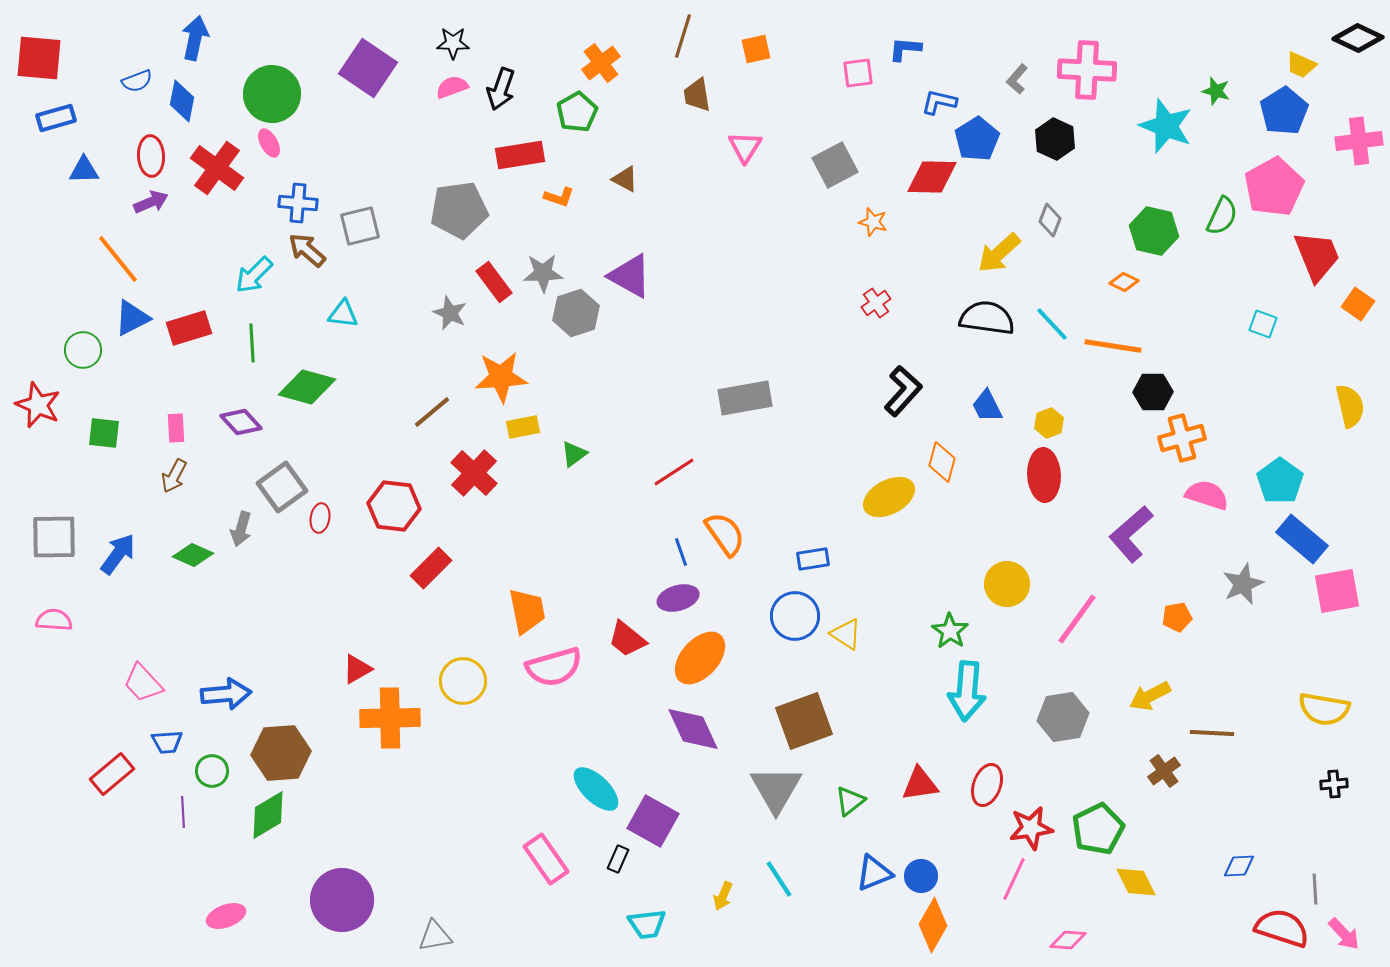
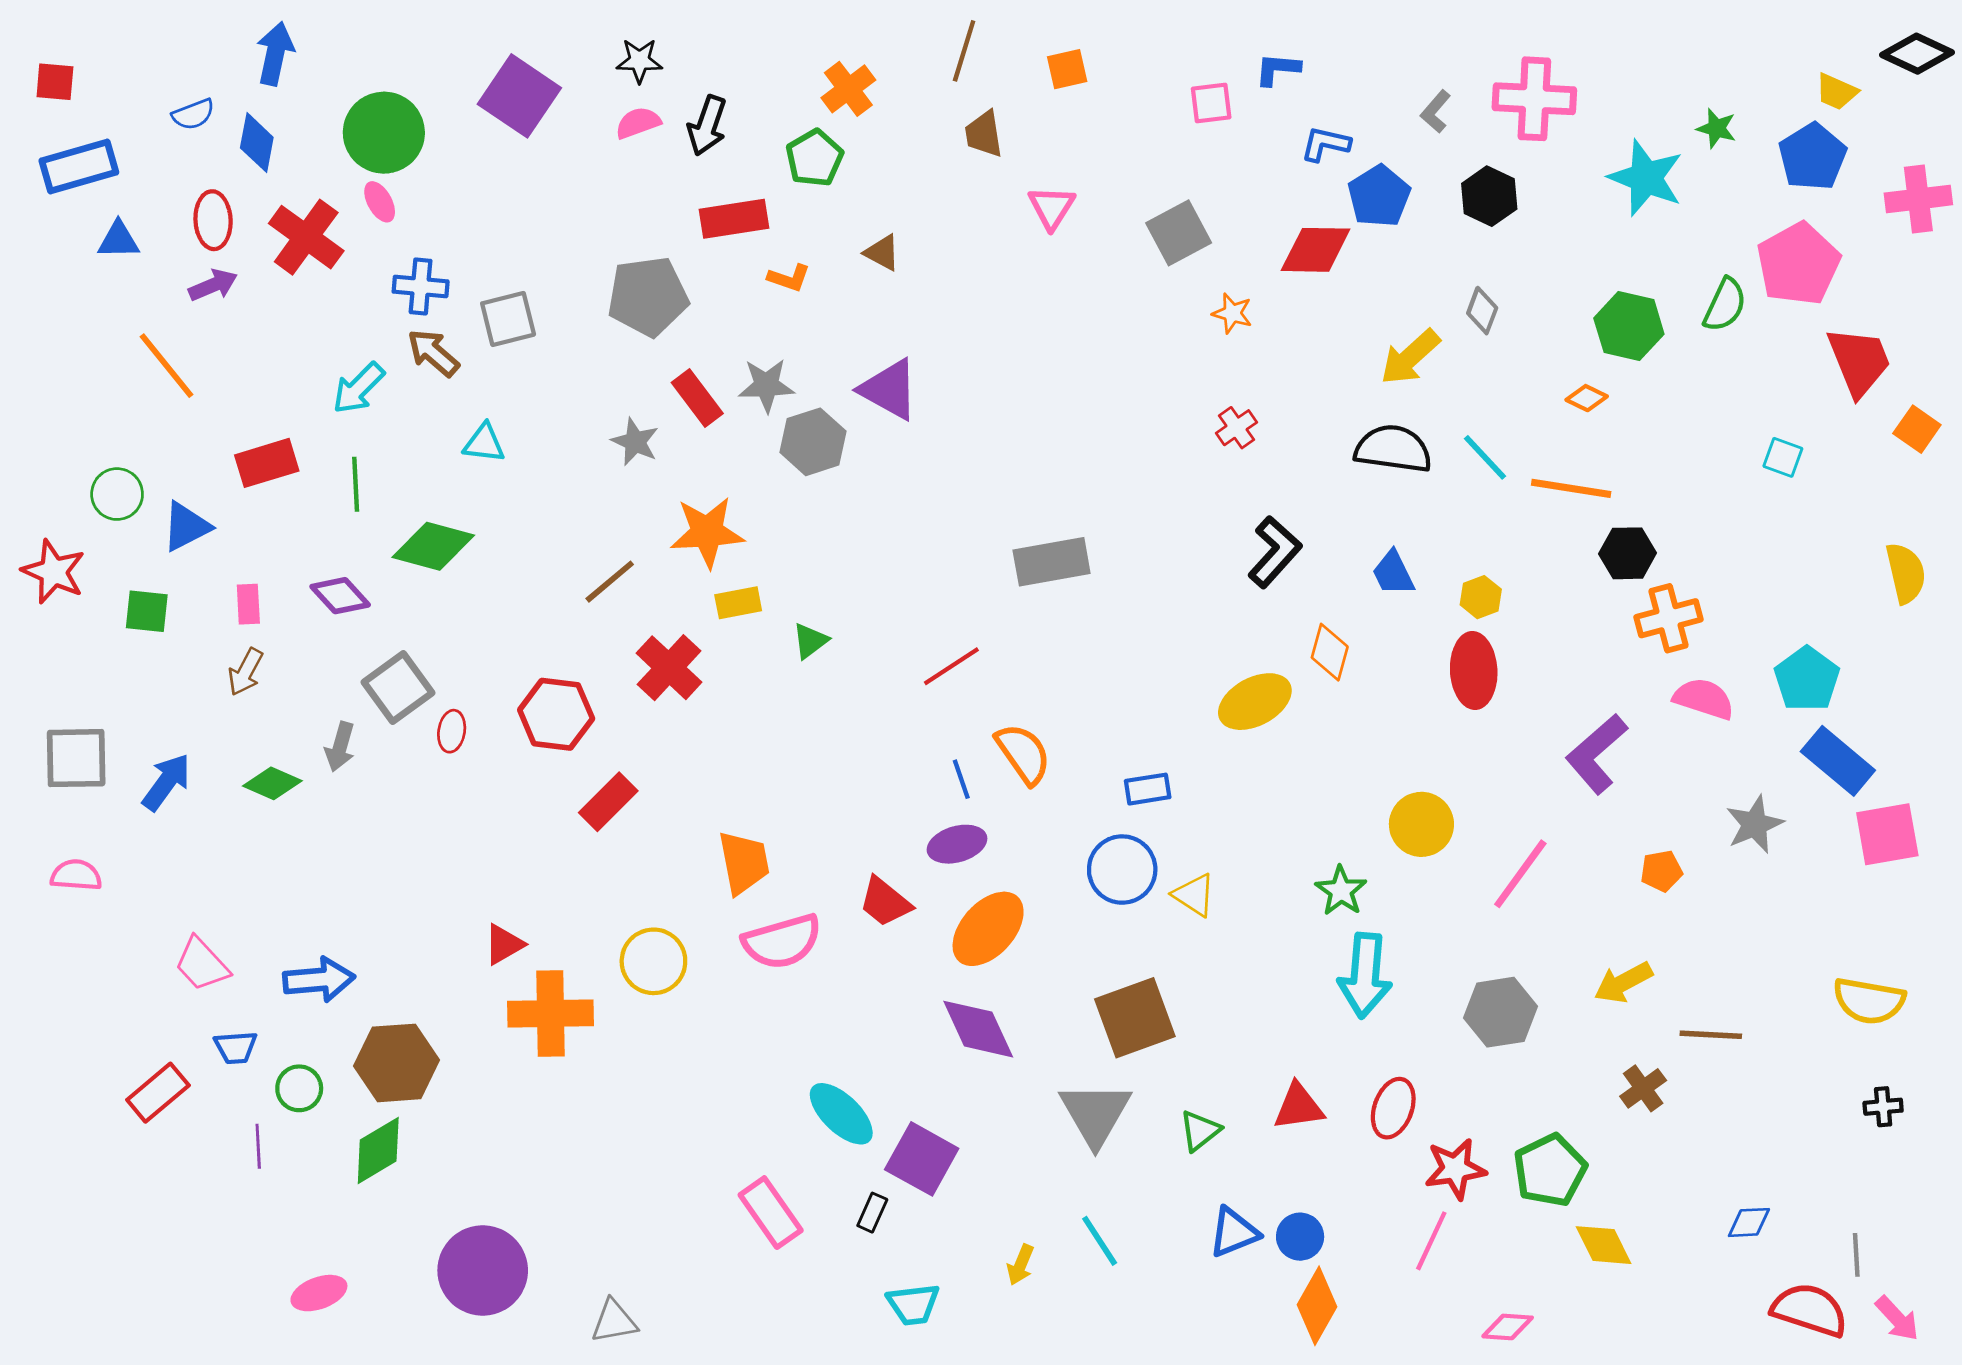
red square: (39, 58) -> (55, 82), size x0.6
blue rectangle: (56, 118) -> (79, 167), size x1.4
blue triangle: (132, 318) -> (186, 527), moved

